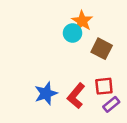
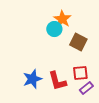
red L-shape: (76, 96) -> (57, 81), turned -55

